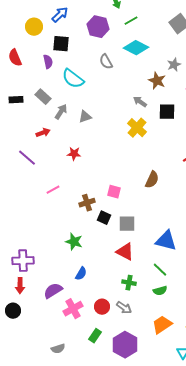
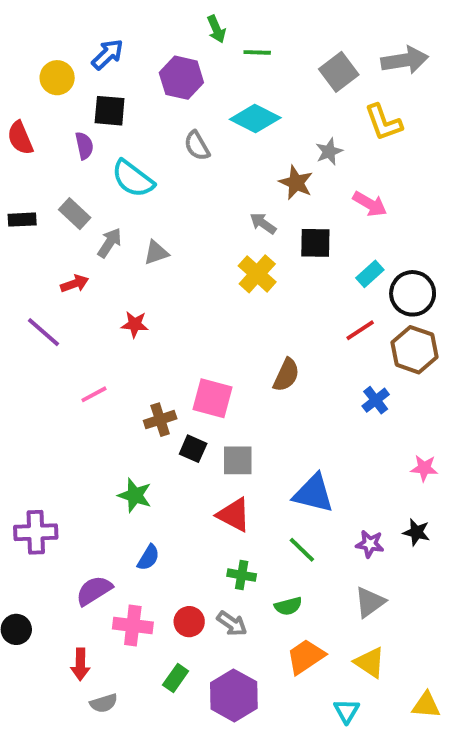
green line: (131, 21) -> (257, 52), moved, turned 32
pink square: (114, 192) -> (212, 398), size x1.5
red arrow: (20, 286) -> (80, 664), moved
green semicircle: (160, 291) -> (288, 606), moved
pink cross: (73, 309) -> (133, 626), turned 36

